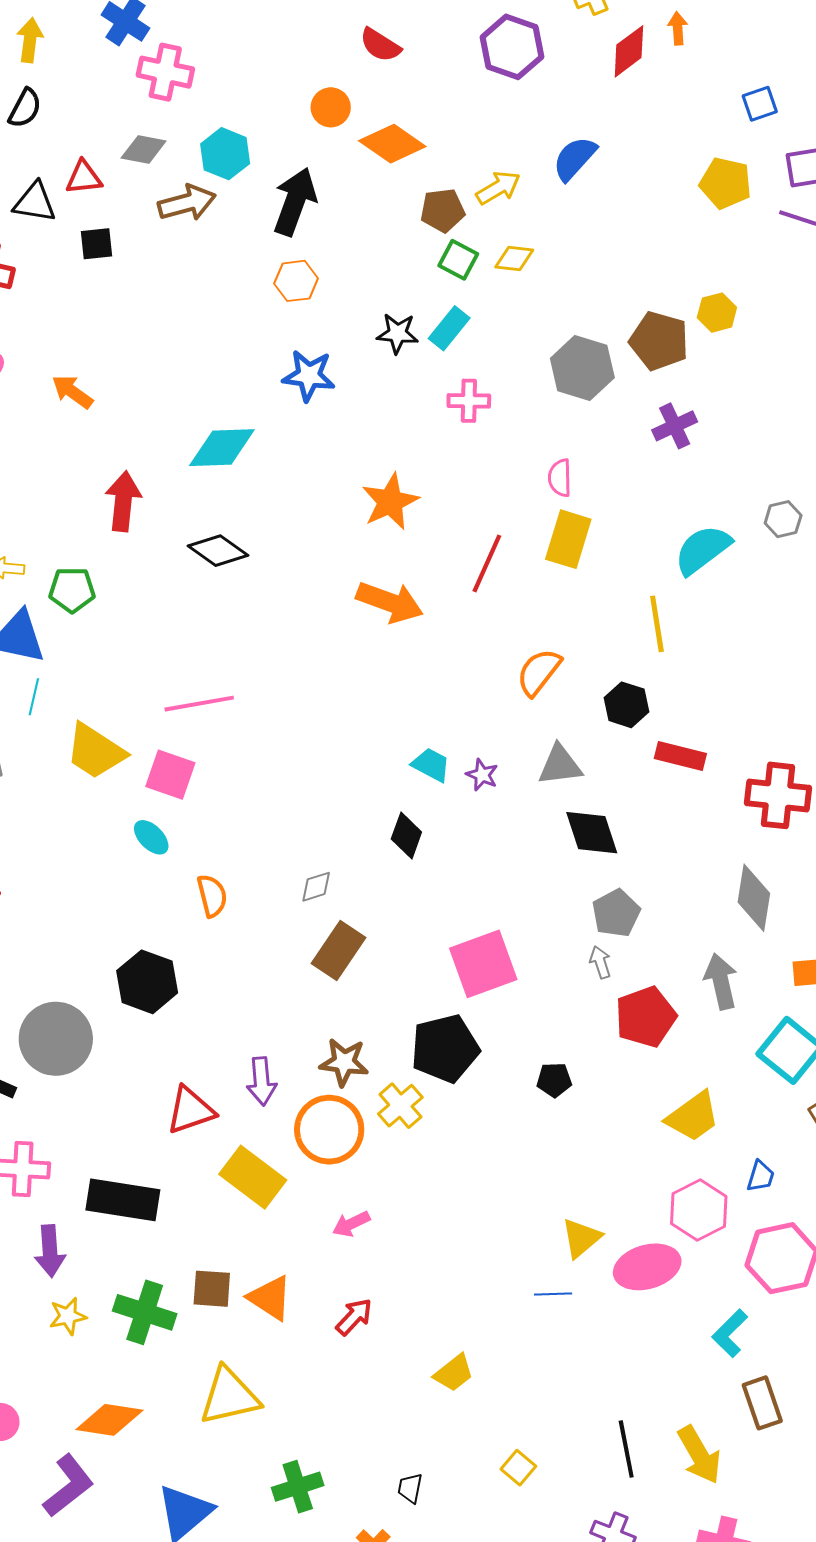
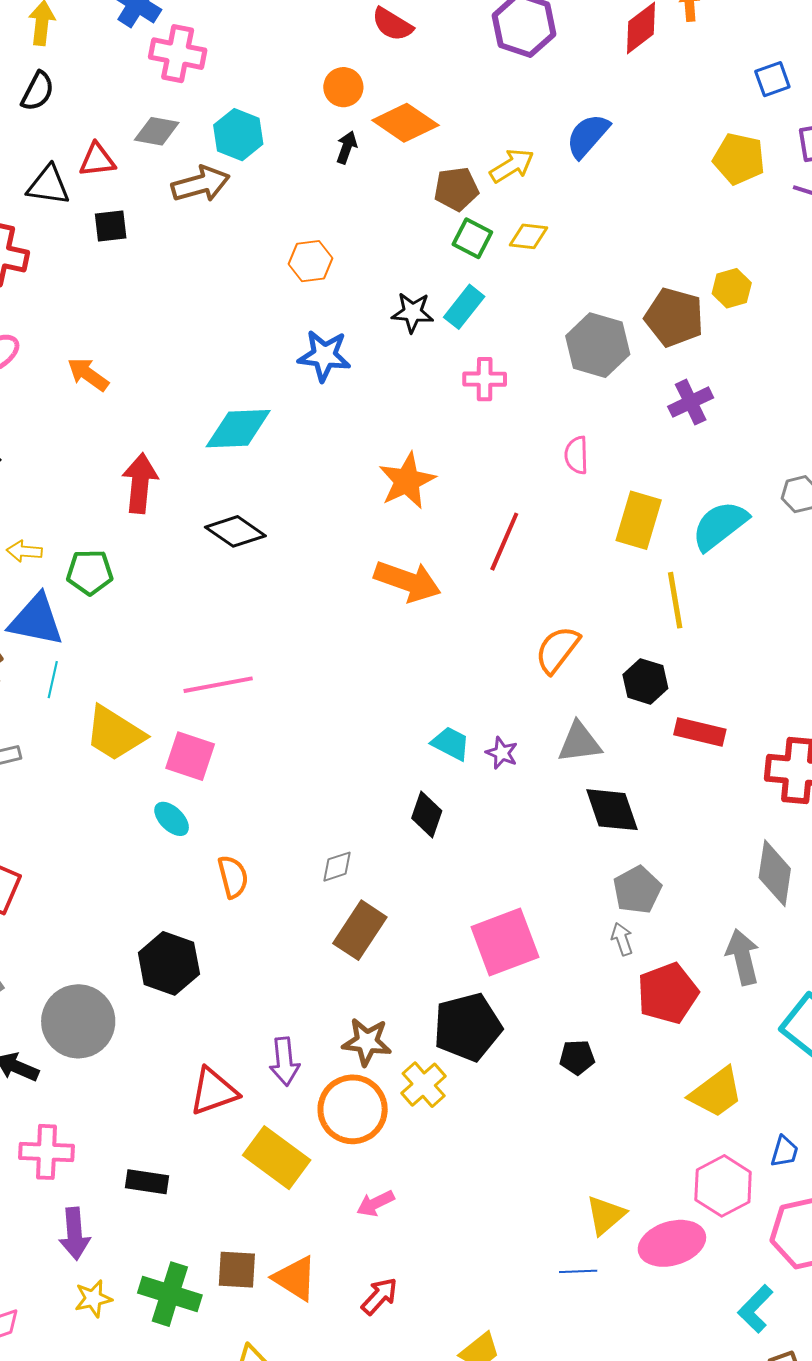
black arrow: (295, 202) -> (347, 147), moved, size x0.5
yellow rectangle: (568, 539) -> (639, 520), moved
black rectangle: (123, 1200) -> (147, 1182), size x0.6

